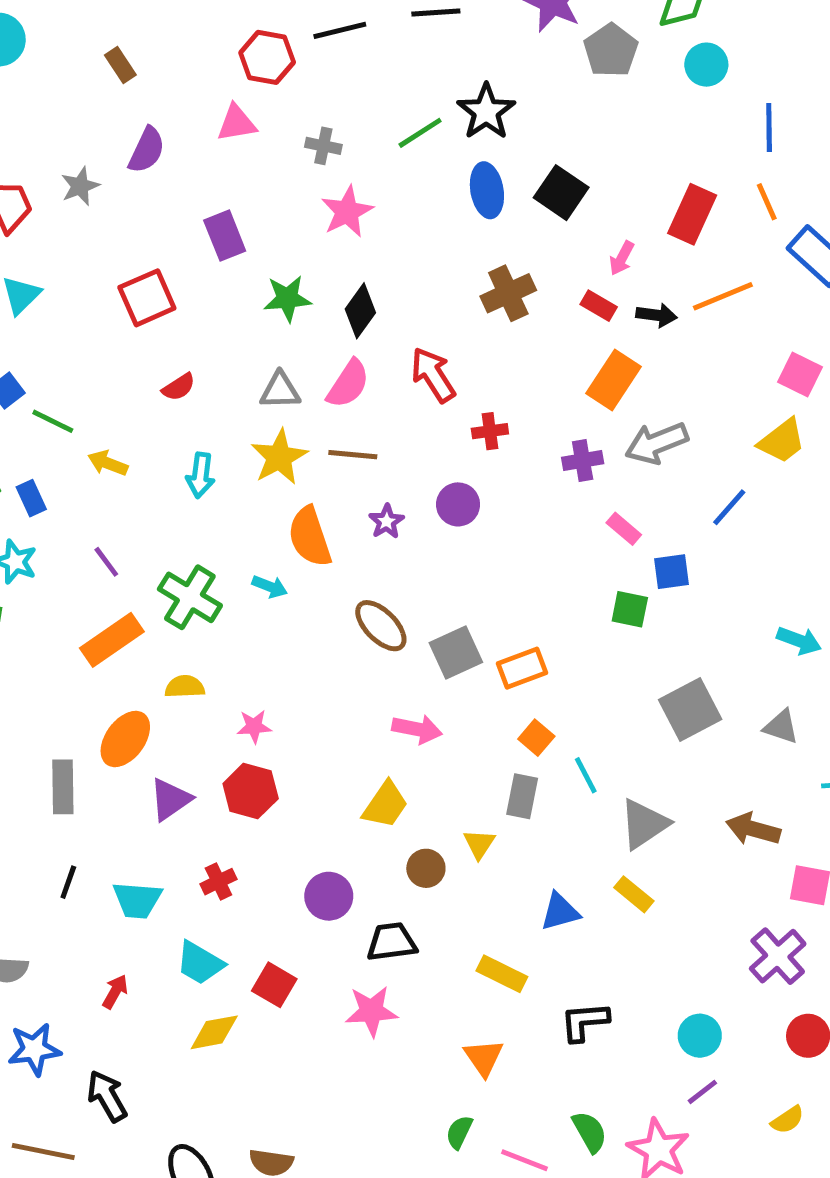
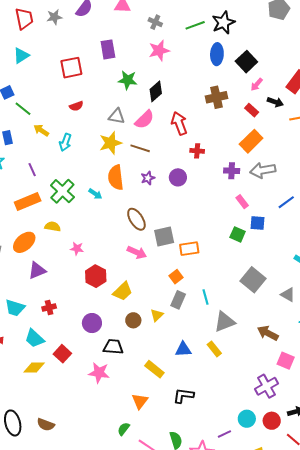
pink arrow: (622, 258) -> (257, 84), moved
black arrow: (657, 315) -> (275, 102), moved
cyan arrow: (200, 475) -> (65, 142), moved
gray square: (690, 709) -> (253, 280), turned -35
pink arrow: (417, 729) -> (137, 252), moved
orange square: (536, 738) -> (176, 277), moved
red hexagon: (251, 791) -> (96, 276), moved
cyan circle: (700, 1036) -> (247, 419), moved

